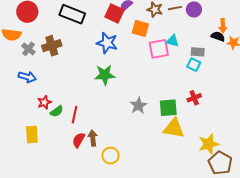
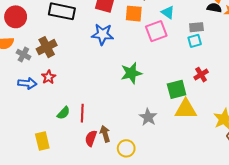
cyan triangle: (172, 41) -> (168, 12), moved, turned 32
cyan square: (194, 65) -> (195, 41), turned -32
green star: (105, 75) -> (131, 73), moved
red star: (44, 102) -> (49, 77), moved
gray star: (138, 106) -> (148, 117), moved

